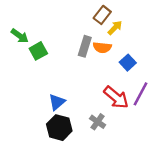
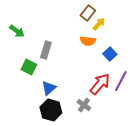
gray rectangle: (85, 46) -> (46, 50), moved
green square: (38, 51) -> (29, 67), moved, turned -35
red arrow: (116, 97) -> (100, 84), turned -90

